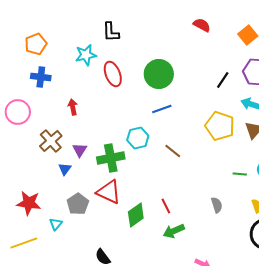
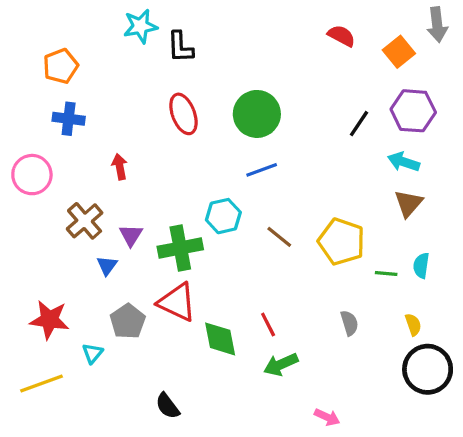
red semicircle: (202, 25) -> (341, 36), moved
cyan star: (86, 55) -> (140, 26), moved
yellow pentagon: (220, 126) -> (341, 242), moved
green diamond: (136, 215) -> (220, 339), turned -65

